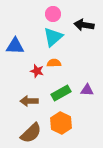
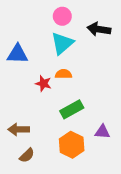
purple triangle: (87, 90) -> (102, 132), moved
brown arrow: (29, 101) -> (19, 129), moved
brown semicircle: (31, 133) -> (27, 155), moved, size x0.6

